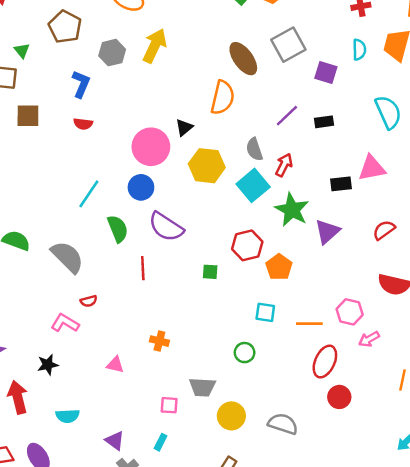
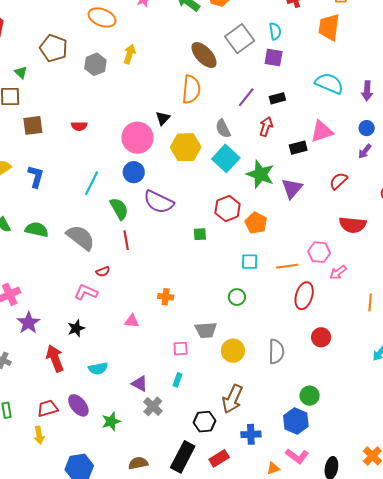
yellow arrow: (155, 46) -> (130, 54), size x0.7
cyan semicircle: (359, 50) -> (275, 31), moved
blue L-shape: (81, 84) -> (36, 176), moved
cyan semicircle: (388, 112) -> (329, 83), turned -36
red arrow: (284, 165) -> (266, 127), moved
red line: (143, 268) -> (126, 240), moved
red circle: (339, 397) -> (321, 337), moved
gray semicircle: (283, 424) -> (276, 352), turned 80

